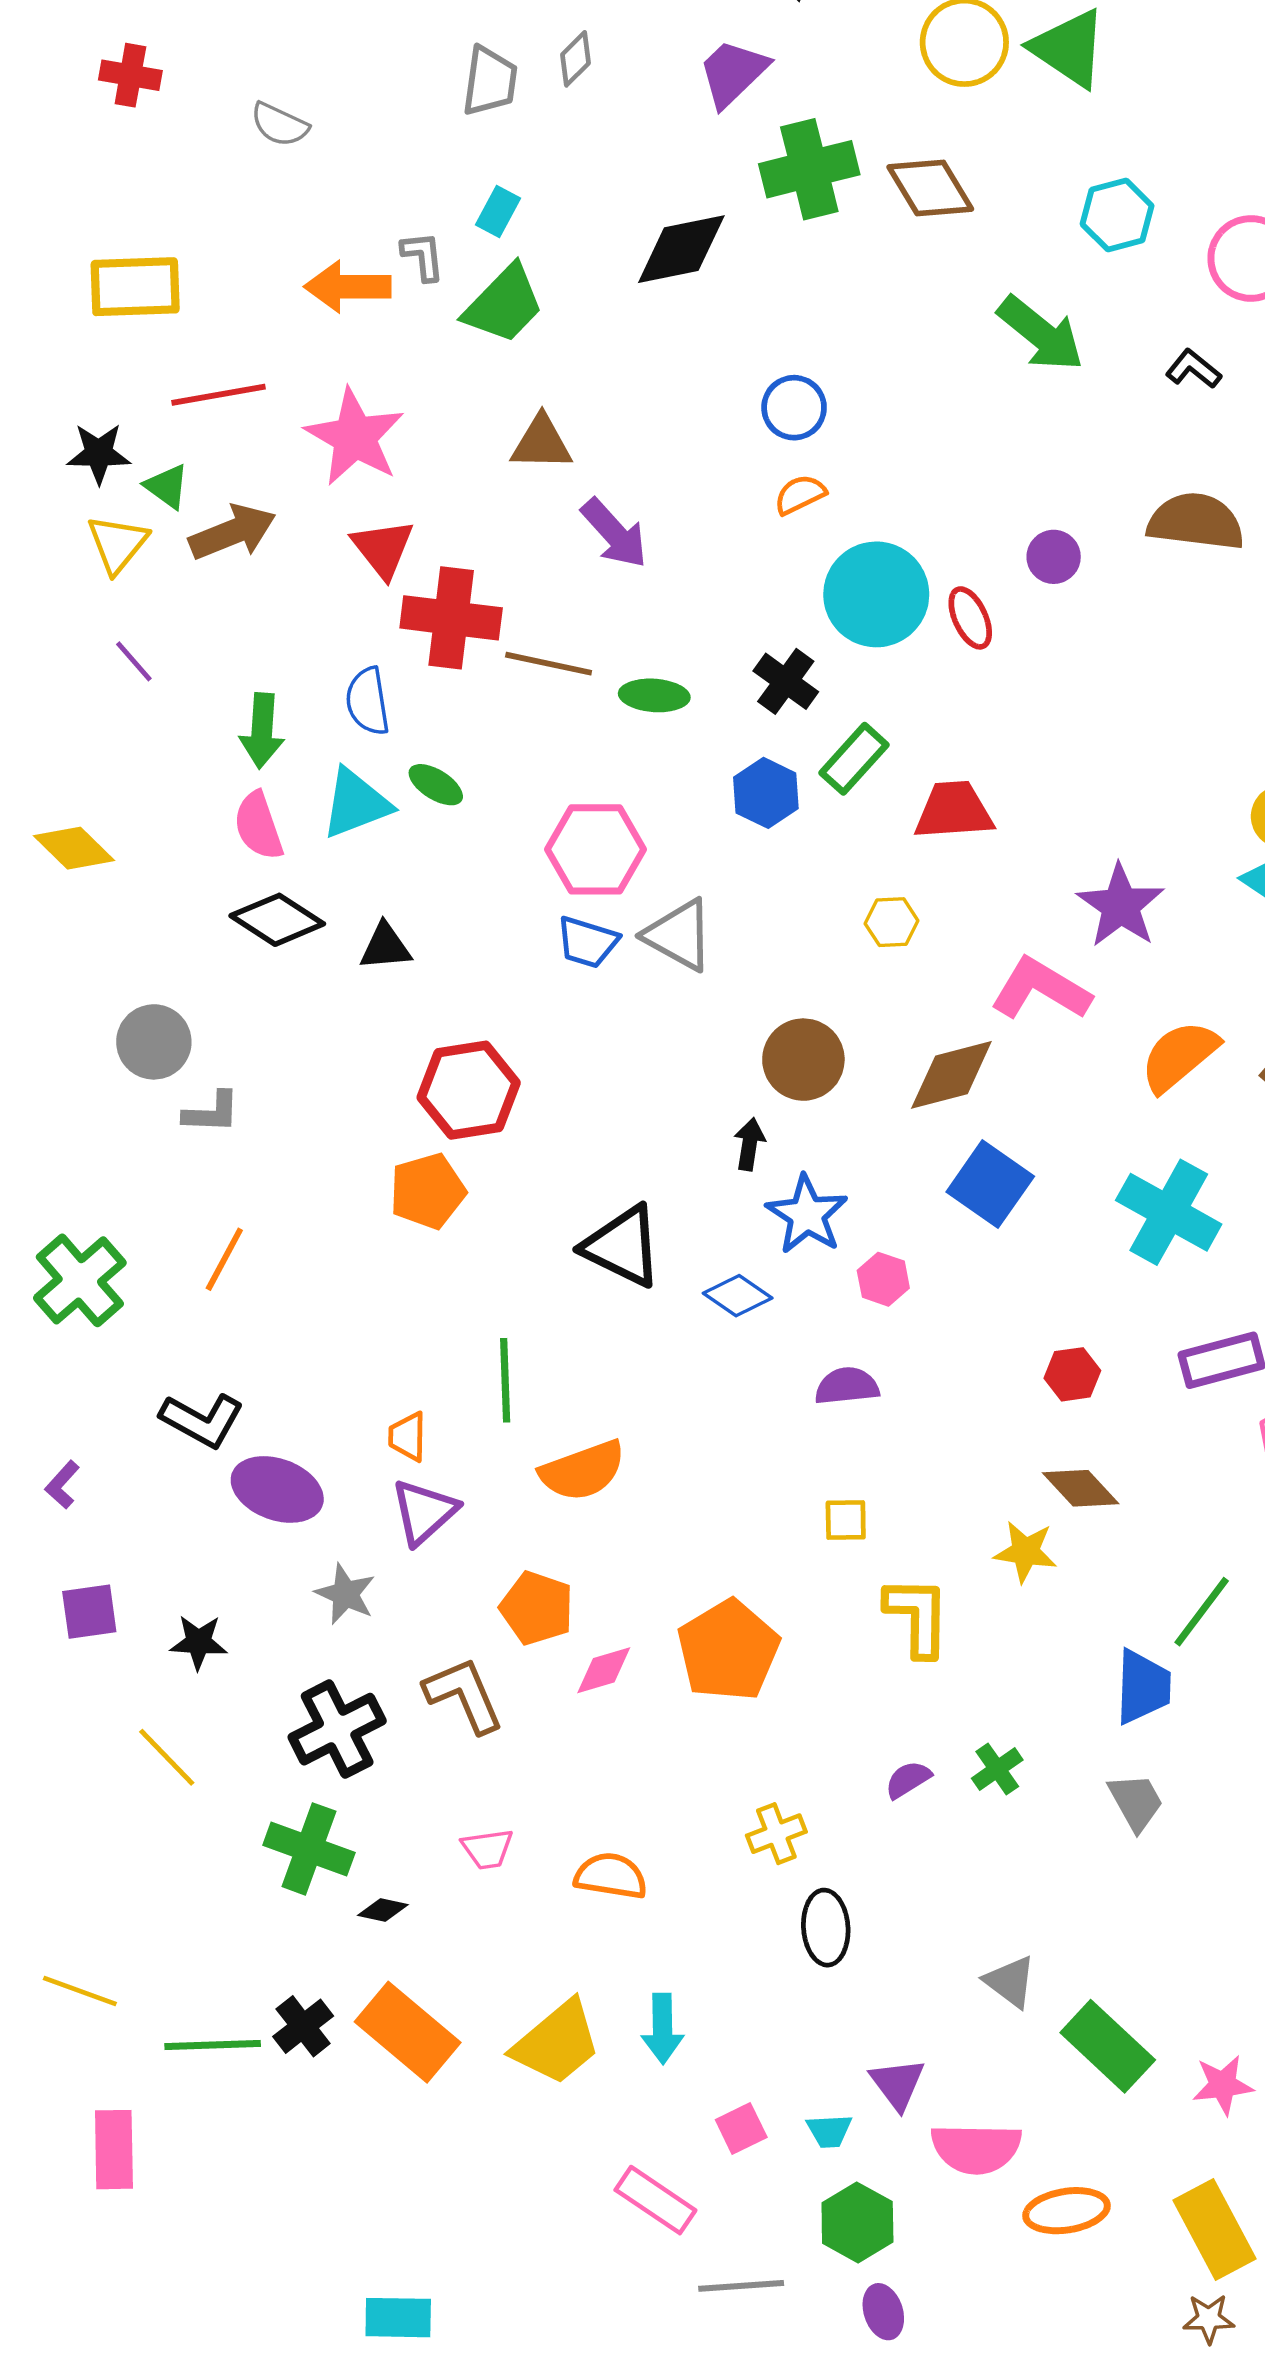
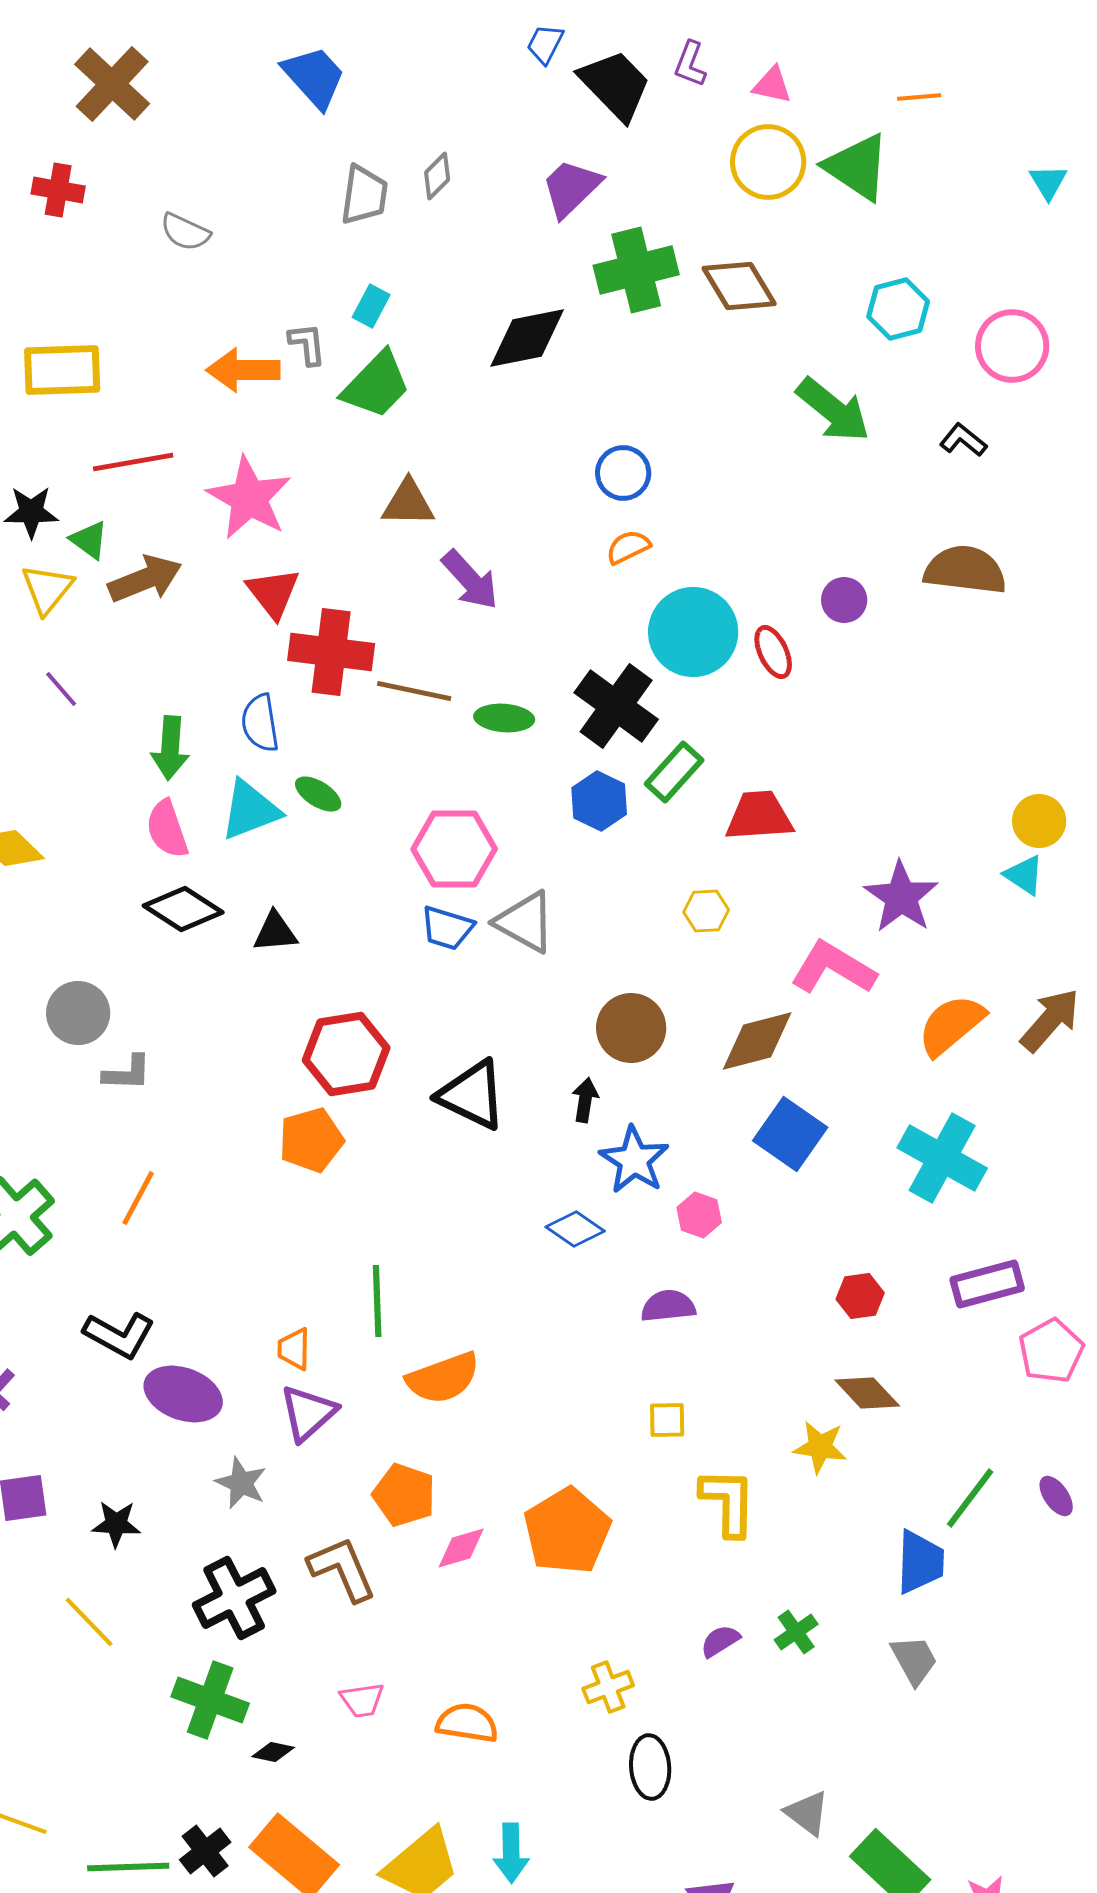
black cross: (786, 681) -> (616, 706), size x1.5
black triangle: (623, 1246) -> (472, 1095), moved

